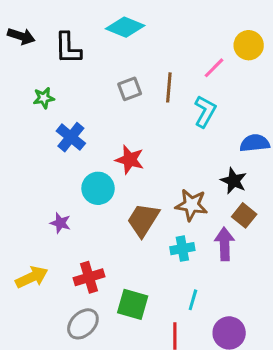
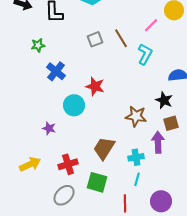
brown line: (169, 87) -> (121, 38), turned -36
brown square: (244, 215) -> (171, 123), turned 35
brown trapezoid: (143, 220) -> (104, 148), moved
cyan cross: (182, 249) -> (136, 157), moved

